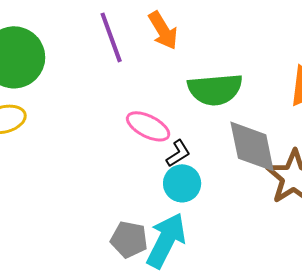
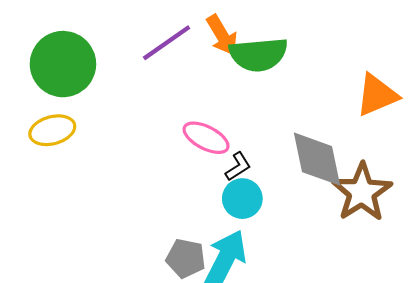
purple line: (111, 37) -> (167, 43), turned 75
green semicircle: (215, 89) -> (258, 54), moved

